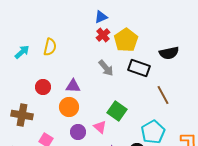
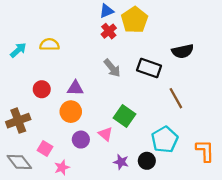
yellow pentagon: (126, 40) -> (135, 20), moved
yellow semicircle: (50, 47) -> (50, 45), turned -102
brown cross: (22, 115) -> (18, 121), turned -30

